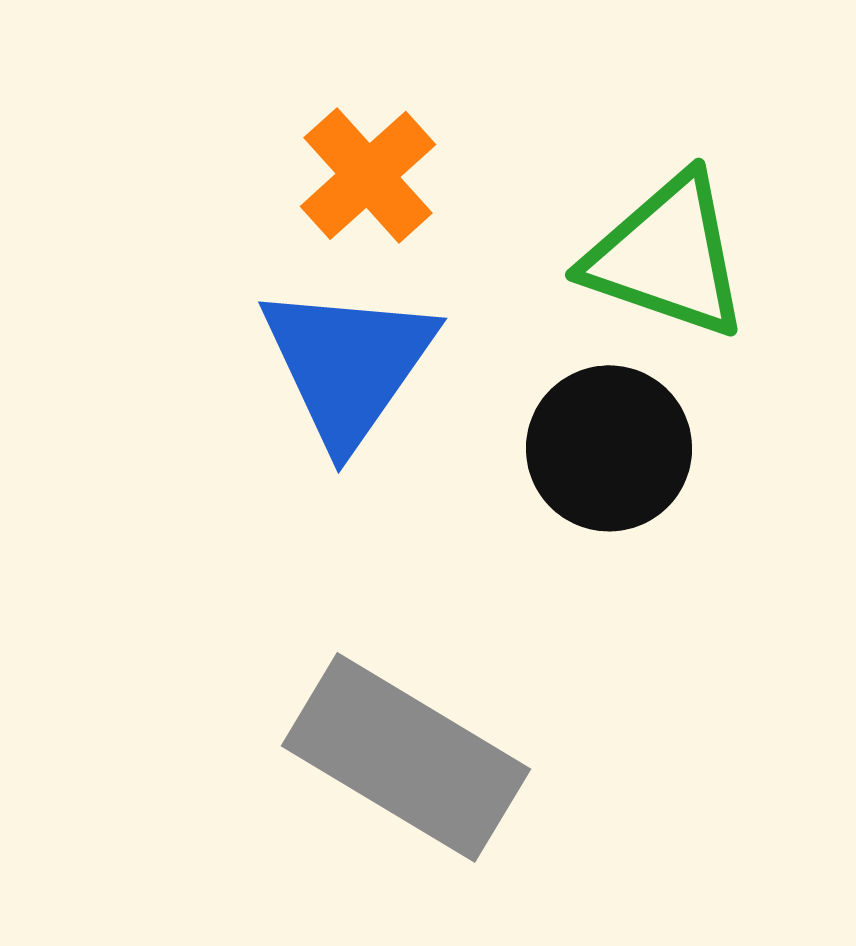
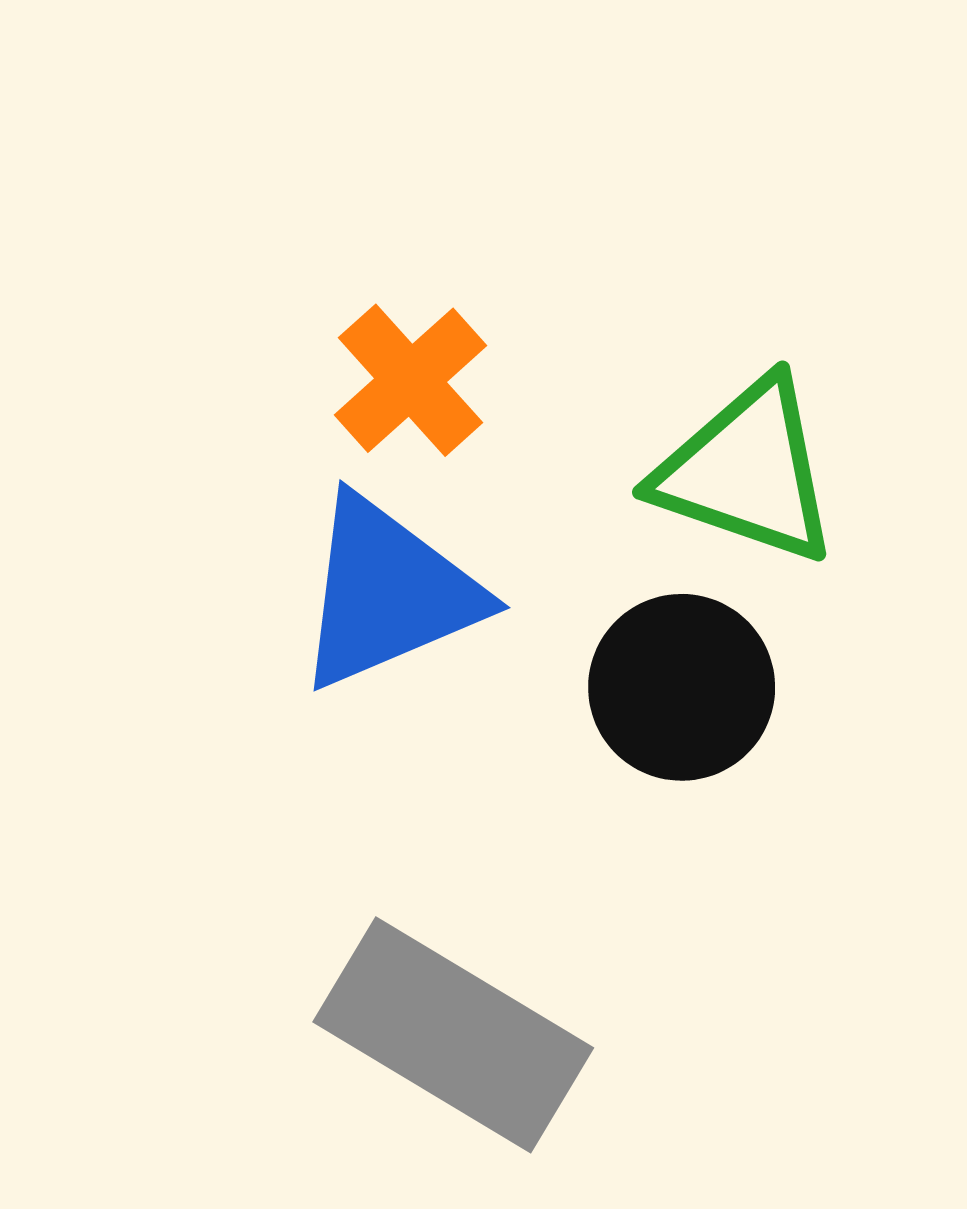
blue triangle: (348, 364) -> (388, 593), turned 32

